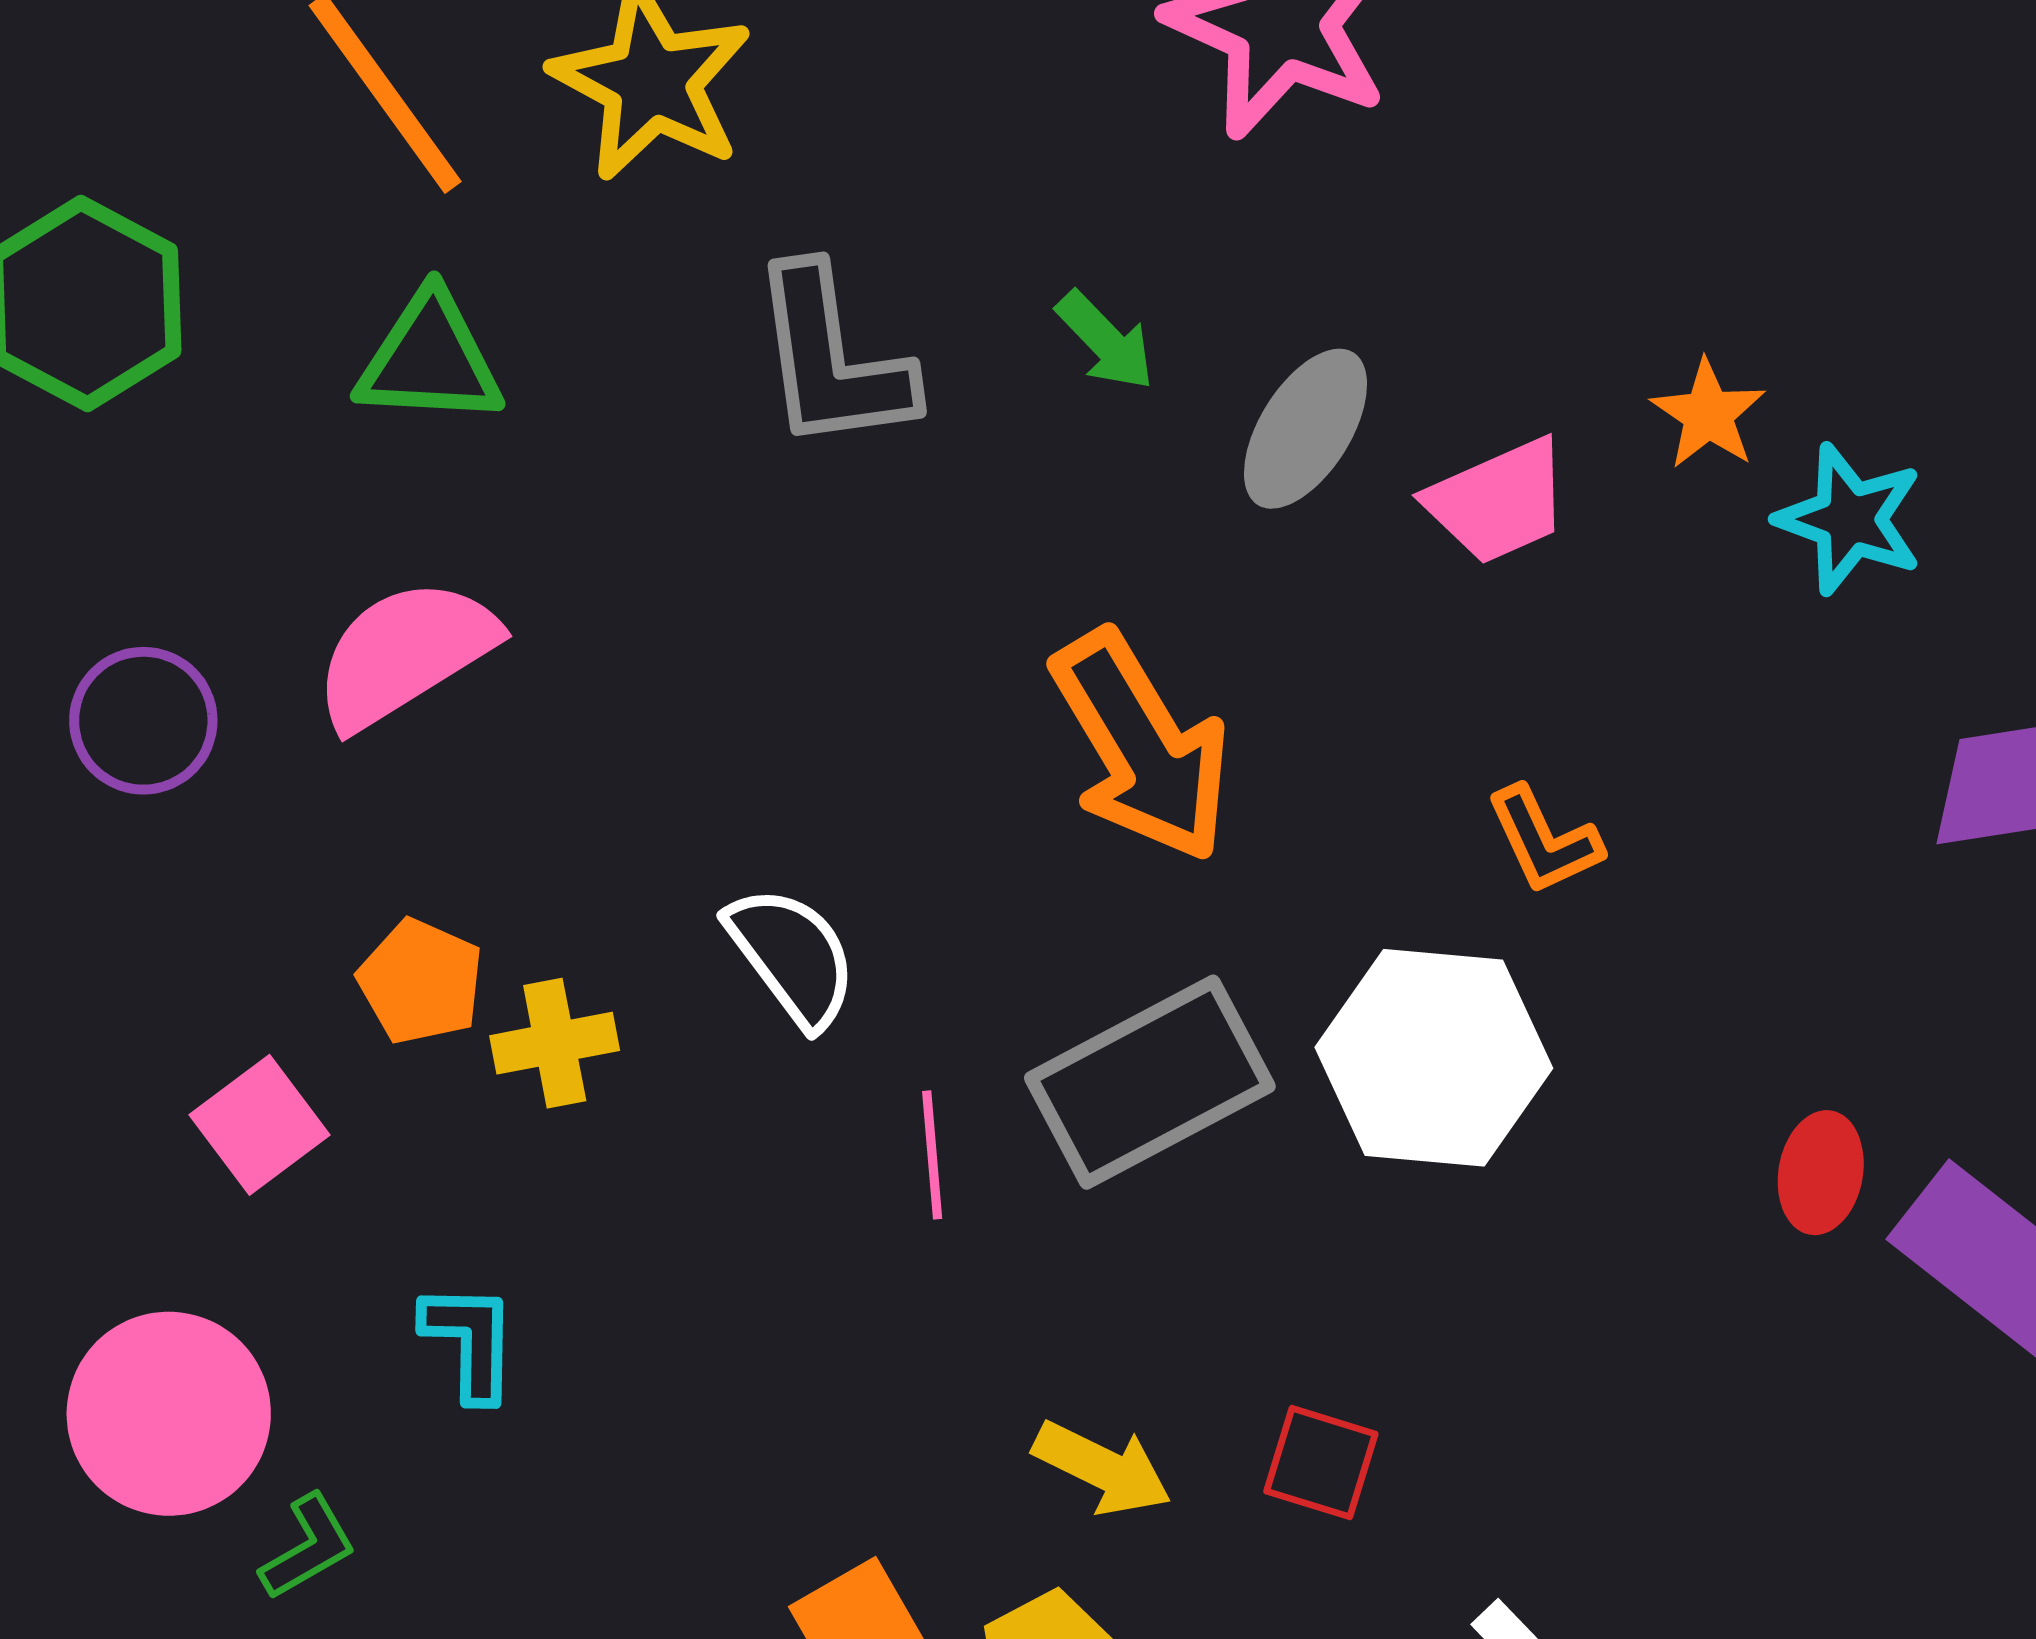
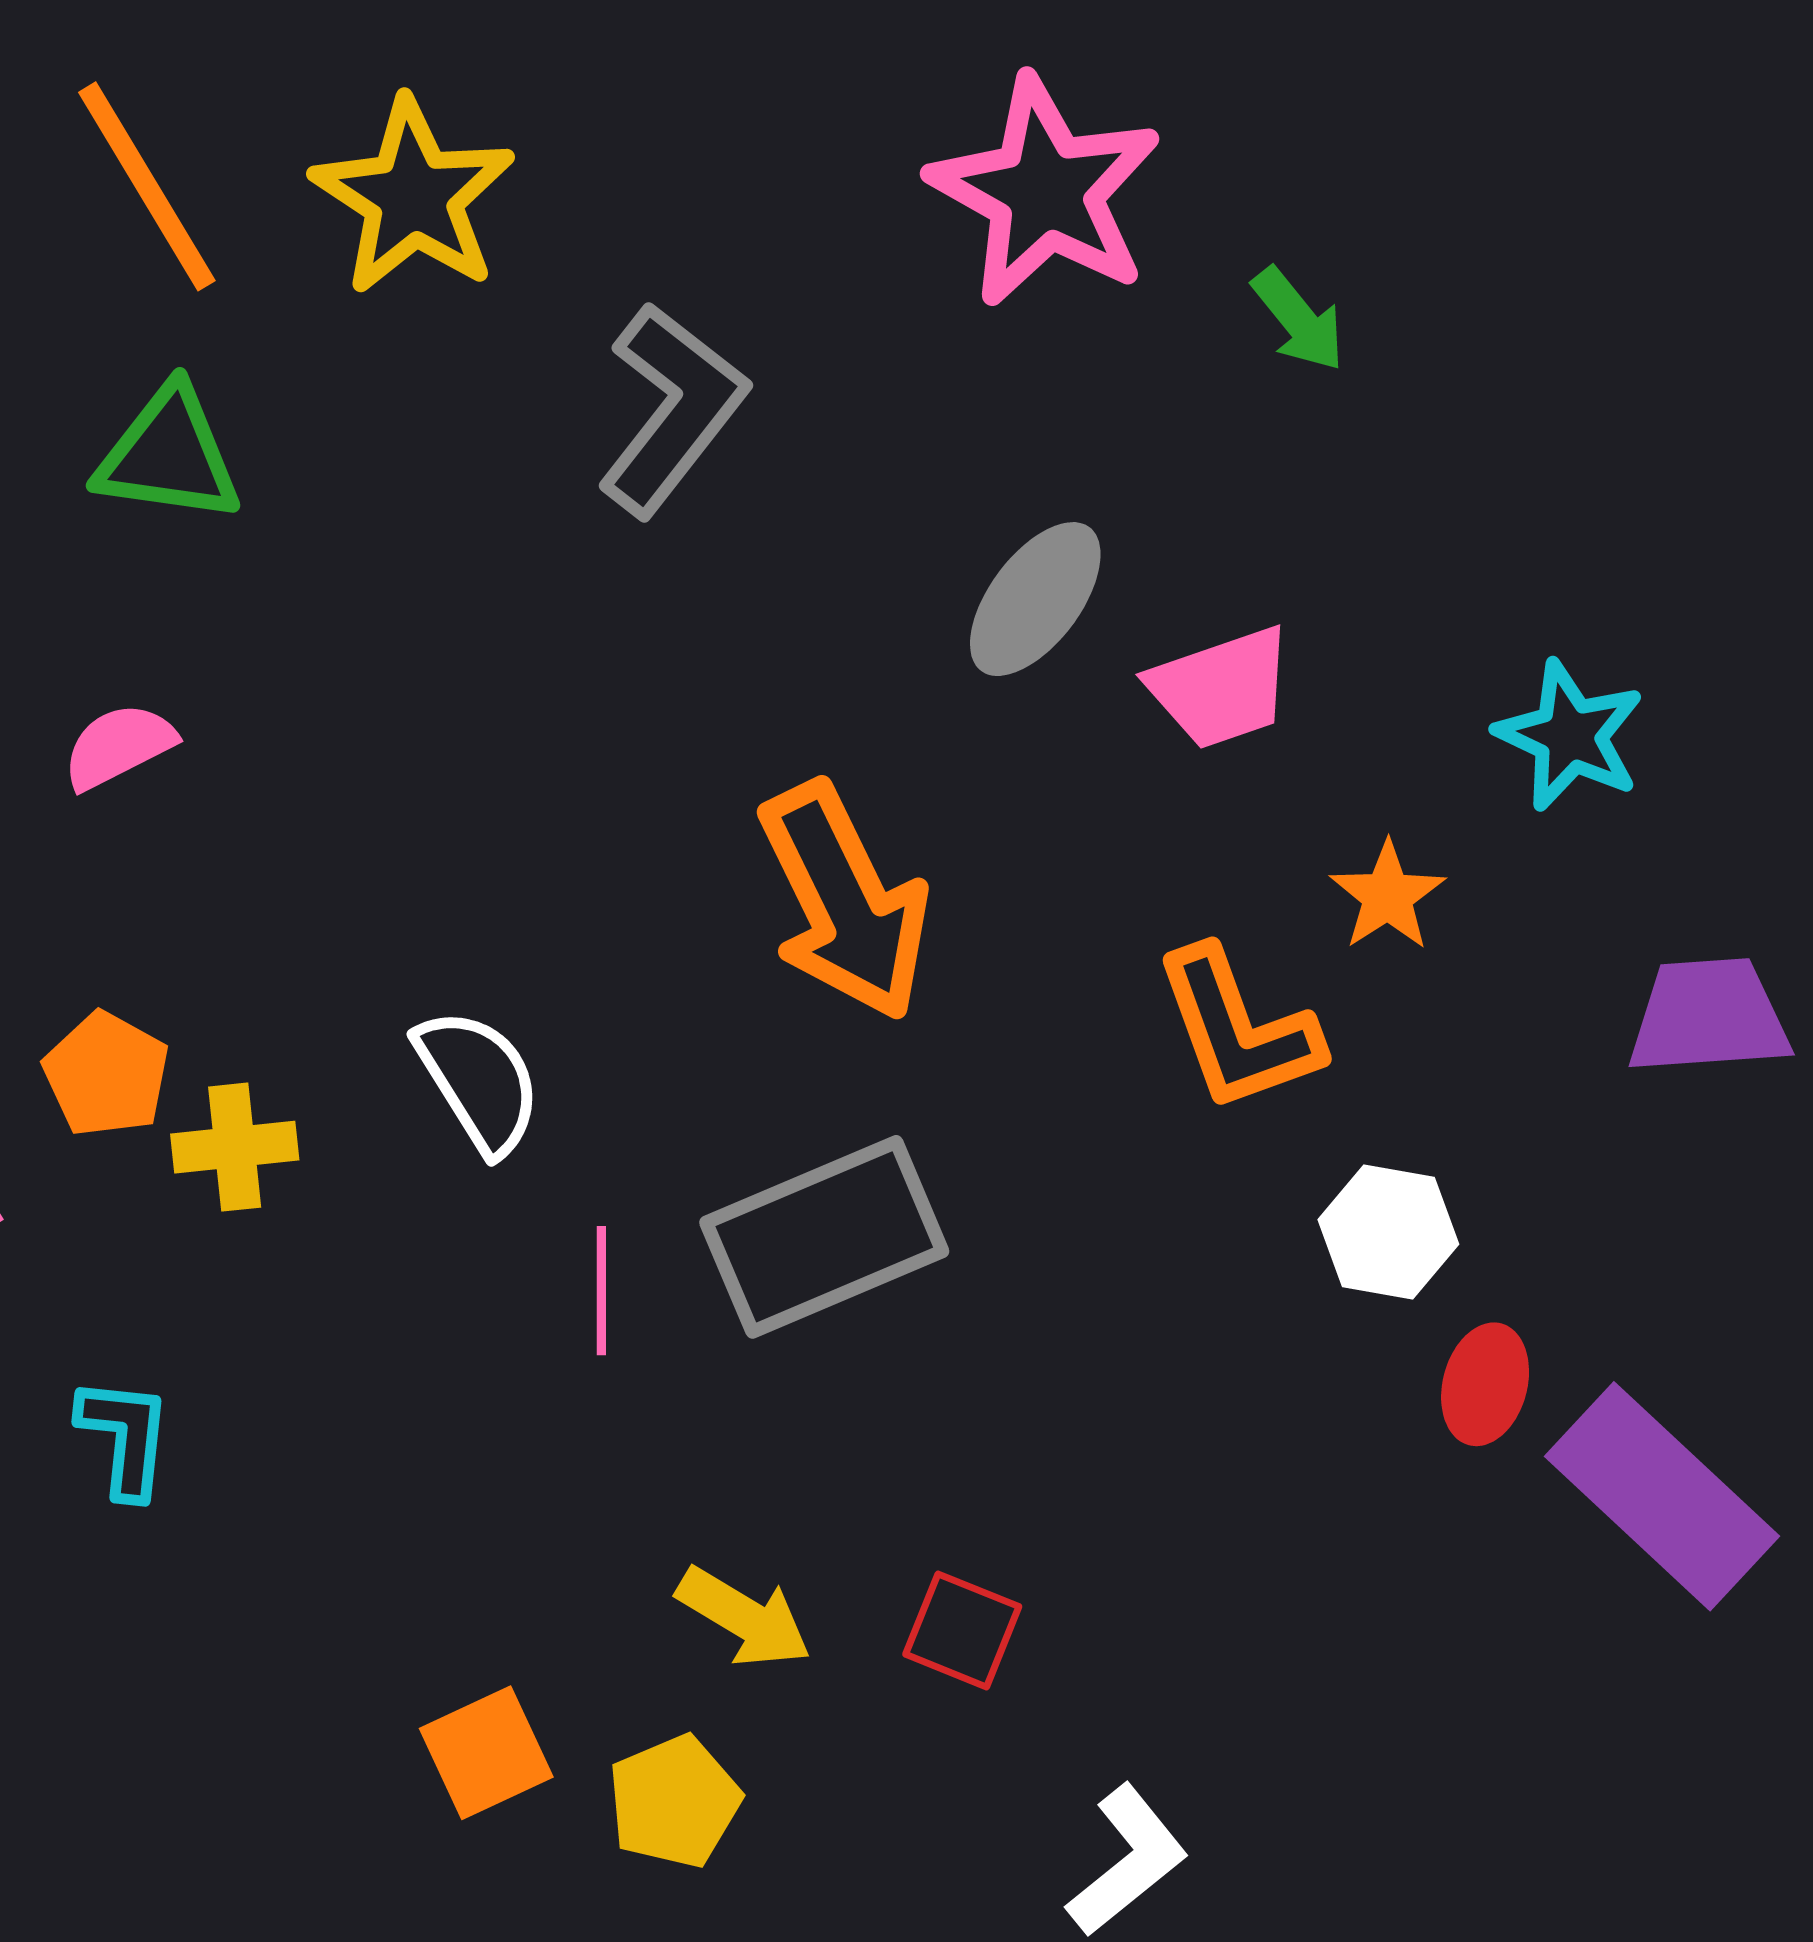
green arrow: (1105, 341) -> (1298, 319), moved
gray L-shape: (832, 359) -> (672, 409), moved, turned -139
orange star: (1708, 414) -> (1388, 896), moved
pink semicircle: (405, 653) -> (119, 746), size x0.6
orange L-shape: (1544, 840) -> (1238, 1030), size x1.5
white hexagon: (1434, 1058) -> (1388, 1232), moved, size x0.6

